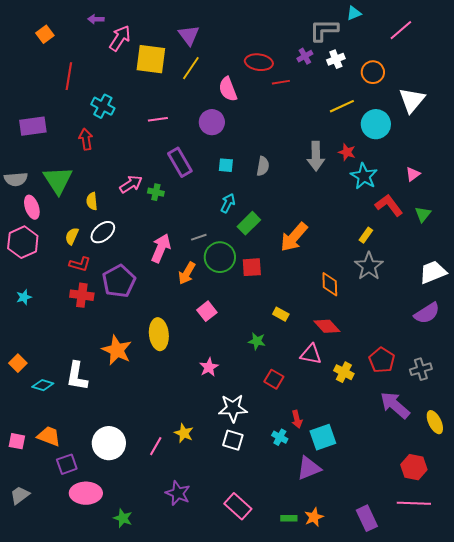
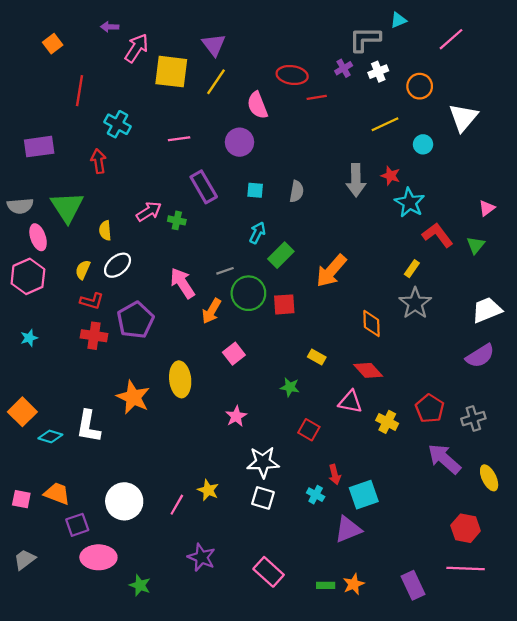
cyan circle: (376, 124) -> (423, 144), size x0.6
pink triangle: (413, 174) -> (487, 208), moved
pink arrow: (161, 248) -> (182, 283), turned -56
orange square: (18, 363) -> (22, 412), size x1.4

